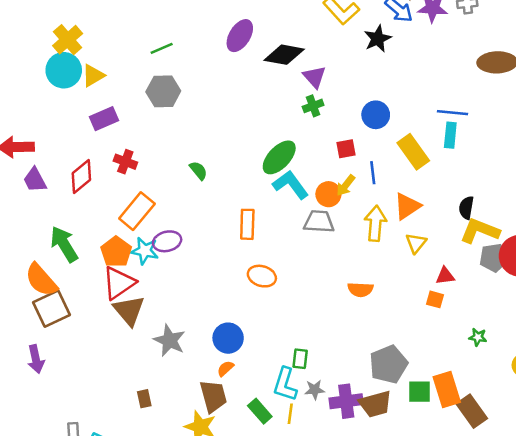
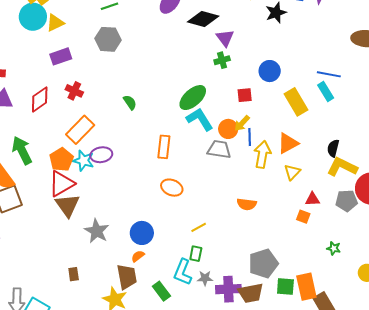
cyan rectangle: (450, 135) -> (326, 91), turned -42
blue line: (373, 173) -> (250, 137), moved
gray pentagon: (494, 258) -> (347, 201), moved
yellow line: (290, 414) -> (199, 227), moved, turned 49

